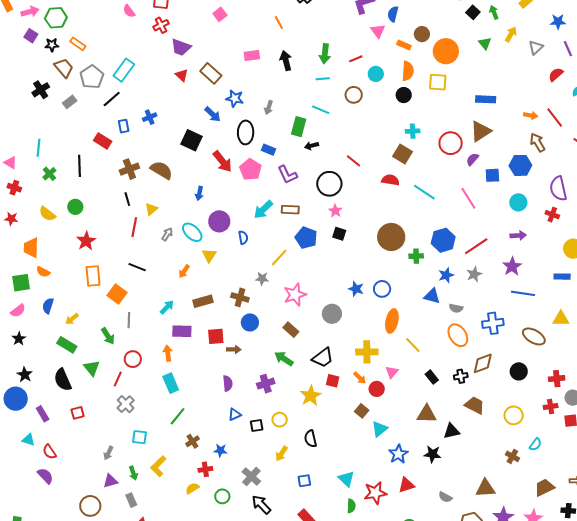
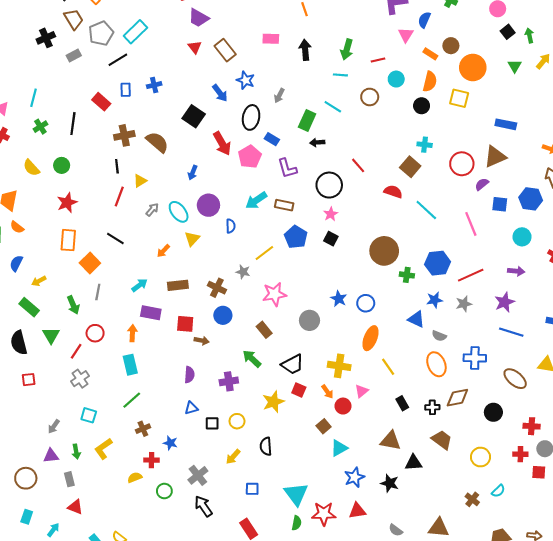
cyan triangle: (346, 479) -> (296, 494), size x1.4

